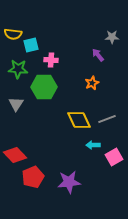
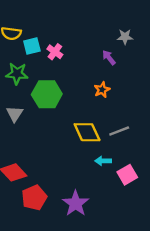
pink cross: (51, 60) -> (55, 52), moved, turned 32
purple star: (69, 182) -> (76, 203), turned -30

